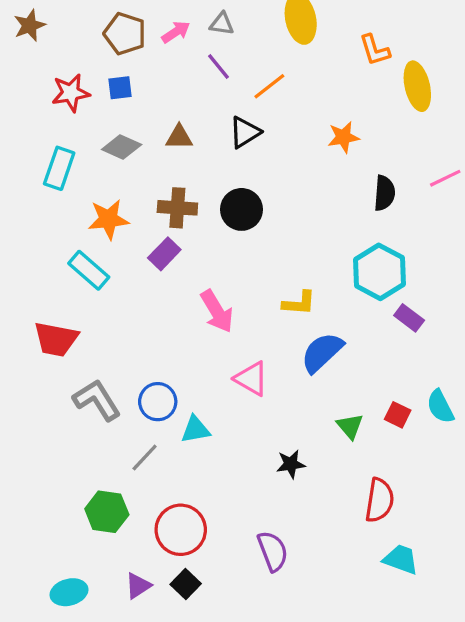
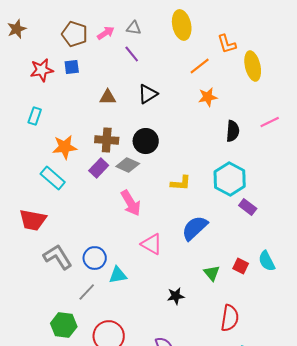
orange line: (269, 86) -> (200, 66), moved
gray diamond: (122, 147) -> (128, 165), moved
cyan rectangle: (59, 168) -> (35, 116), size x0.7
yellow L-shape: (299, 303) -> (181, 183), moved

